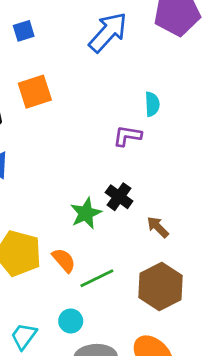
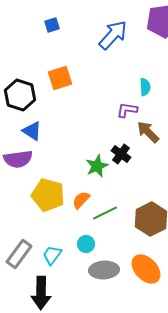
blue square: (24, 31) -> (52, 25), moved
brown arrow: (158, 227) -> (148, 132), moved, size x1.4
orange semicircle: (64, 260) -> (81, 200), turned -96

